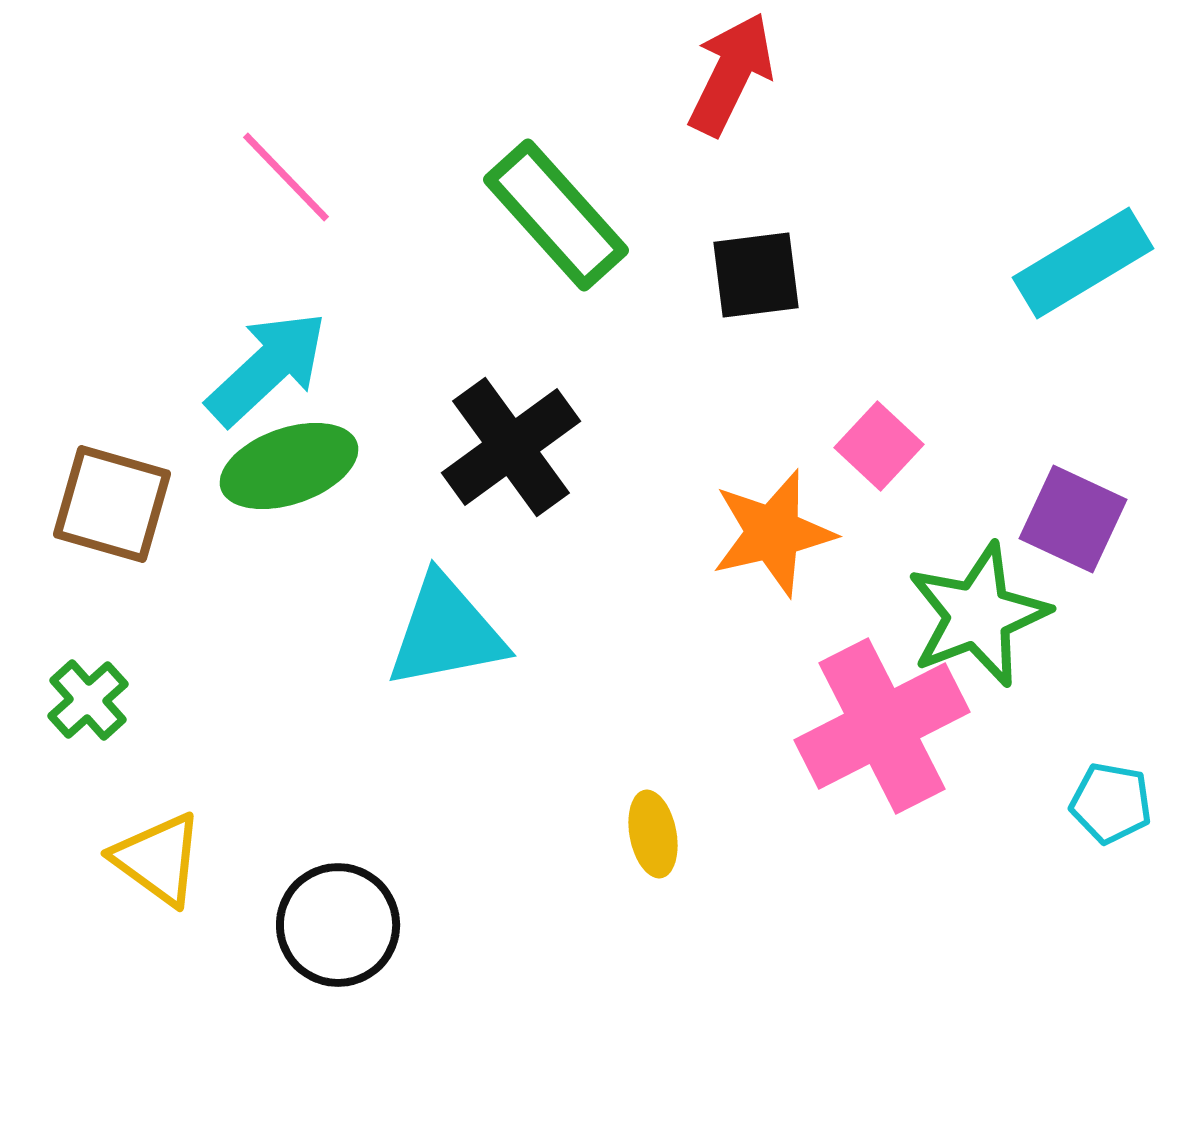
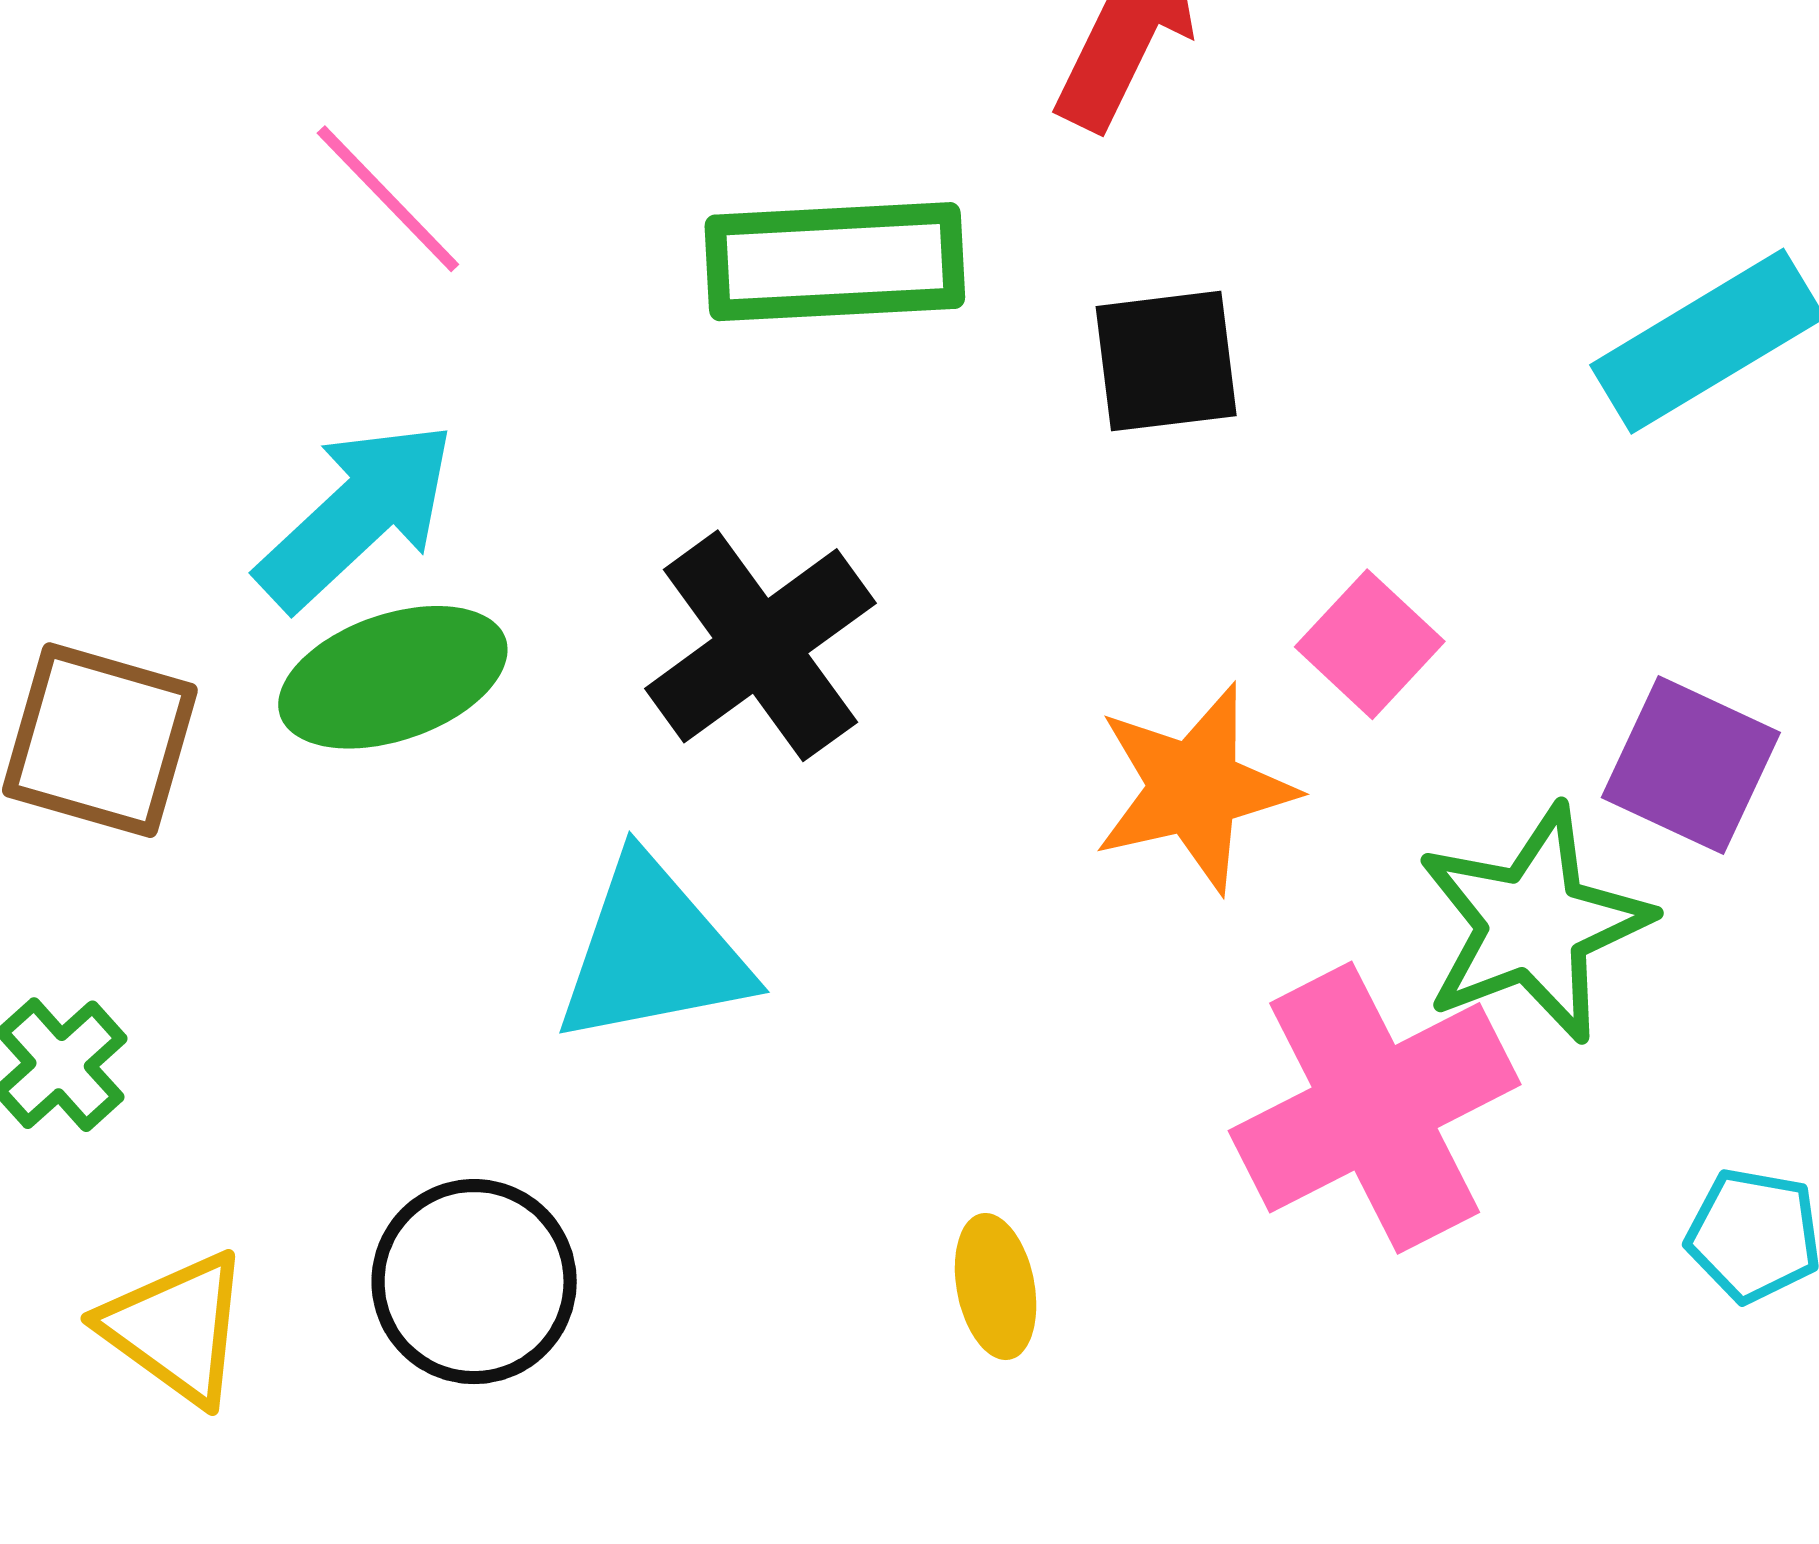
green rectangle: (556, 215) -> (835, 262), turned -51
black circle: (338, 925) -> (474, 1282), moved

